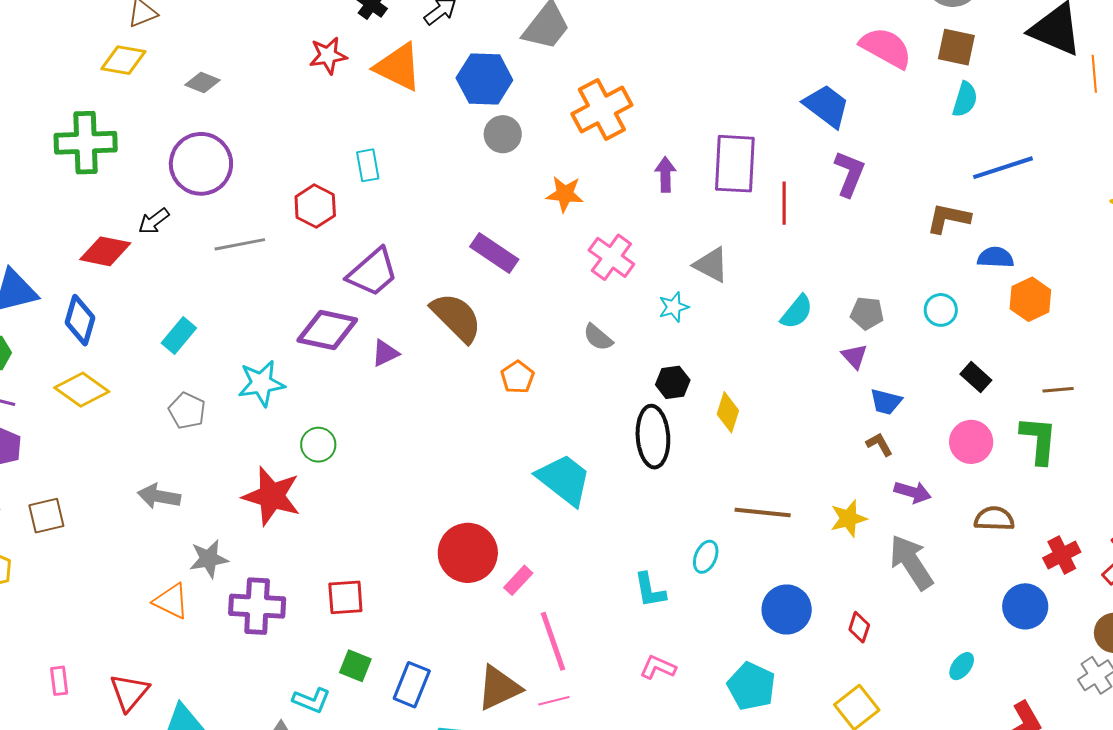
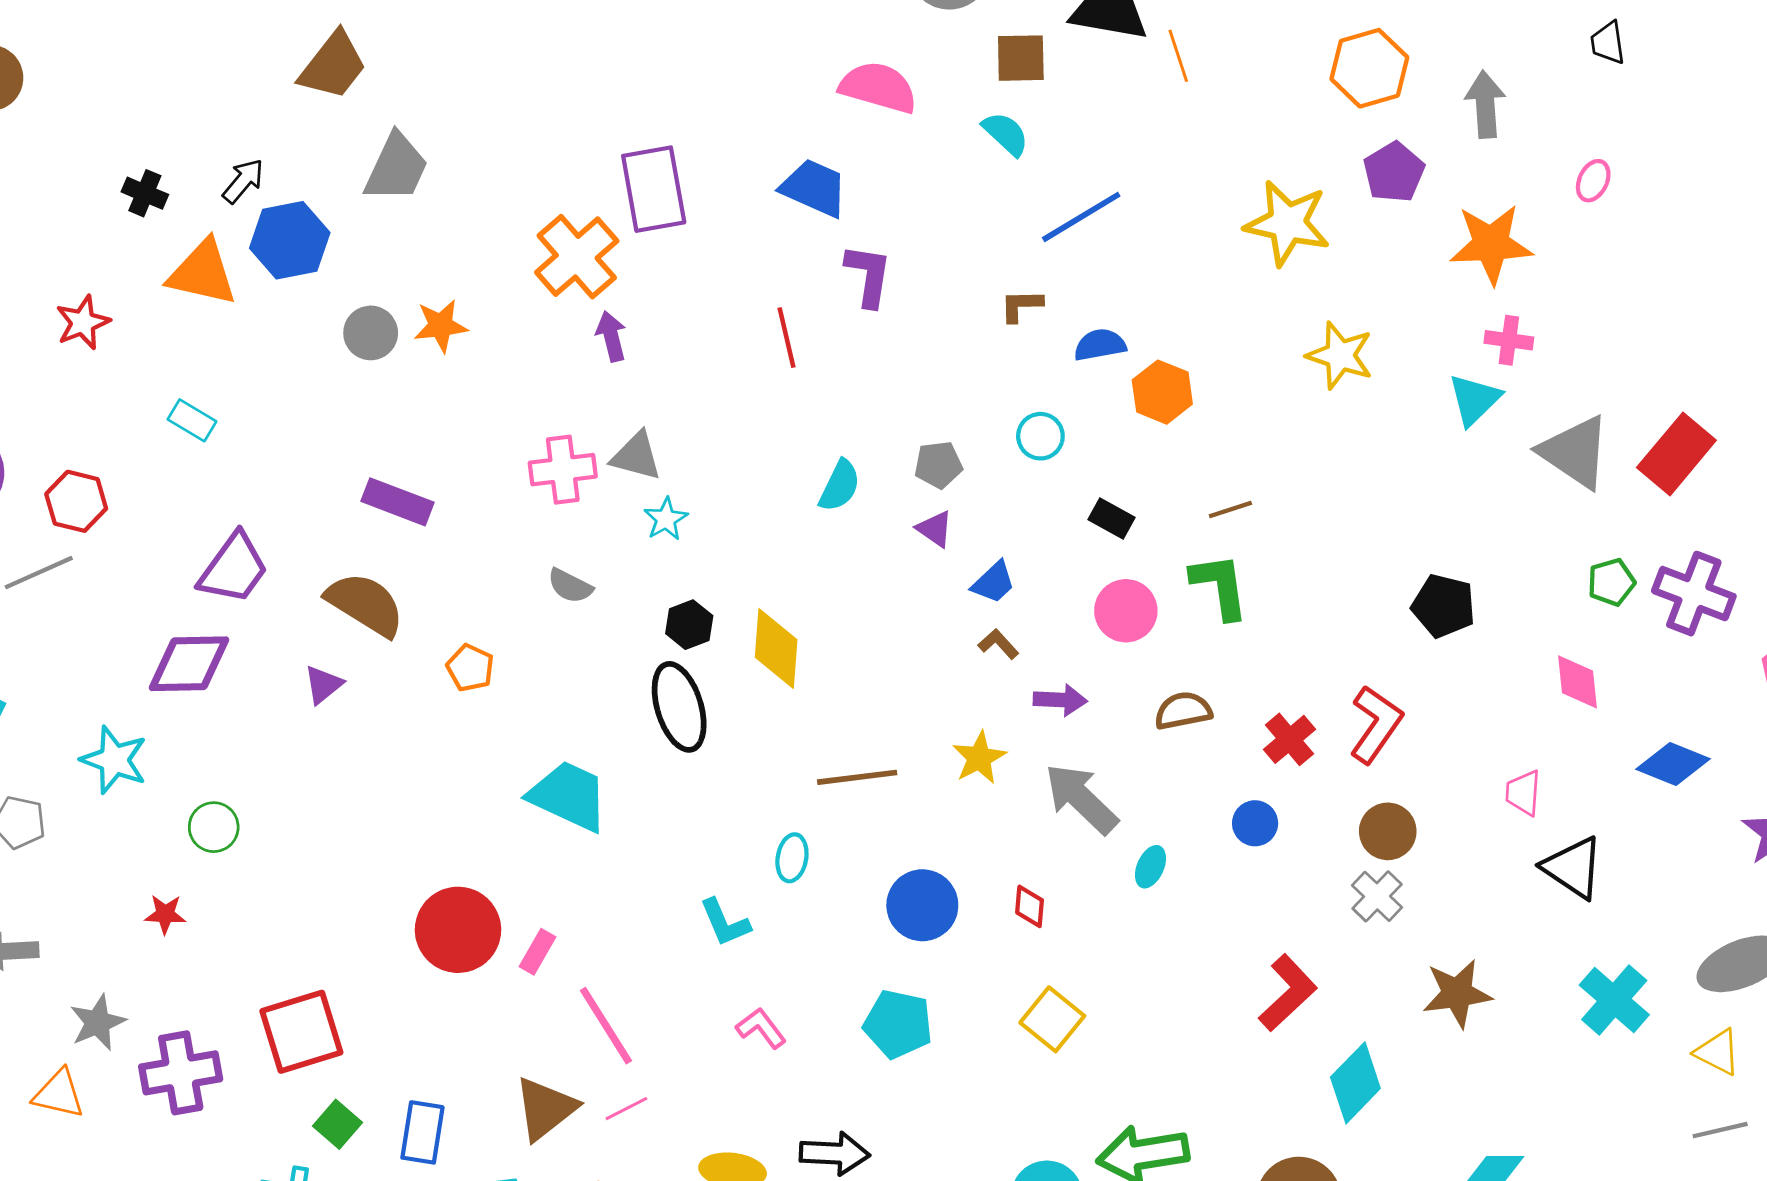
brown square: (956, 47) -> (1021, 58), moved
red star: (328, 56) -> (83, 322), moved
blue hexagon: (484, 79) -> (290, 240), moved
cyan semicircle: (965, 99) -> (1006, 134), turned -51
orange cross: (602, 109) -> (577, 257), moved
purple rectangle: (735, 164) -> (654, 189), moved
cyan rectangle: (368, 165) -> (192, 420), turned -36
orange star: (565, 194) -> (441, 326), moved
red hexagon: (315, 206) -> (76, 501), moved
brown L-shape: (948, 218) -> (1021, 305), size x0.7
pink cross: (611, 257) -> (563, 470), turned -30
gray triangle: (711, 265) -> (636, 456), moved
purple triangle: (385, 353) -> (323, 685), moved
cyan star: (261, 383) -> (114, 760), turned -30
blue trapezoid: (886, 402) -> (994, 582), turned -44
yellow diamond: (728, 412) -> (776, 649), size x1.4
red star: (272, 496) -> (165, 914), size x0.5
red square: (345, 597) -> (301, 1032), size x1.5
blue circle: (1025, 606) -> (1255, 823), size x0.7
green square: (355, 666) -> (338, 1124), turned 32
cyan ellipse: (962, 666) -> (1150, 867), moved
pink L-shape: (658, 667) -> (761, 1028), turned 42

